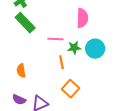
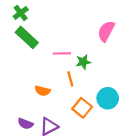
pink semicircle: (82, 18) -> (106, 31), moved, turned -150
cyan circle: (95, 49) -> (108, 98), moved
orange semicircle: (21, 71) -> (43, 91), moved, turned -64

